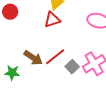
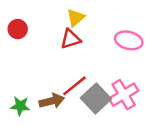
brown arrow: (33, 58) -> (52, 101), moved, turned -48
gray square: (72, 67) -> (96, 98), size x1.6

